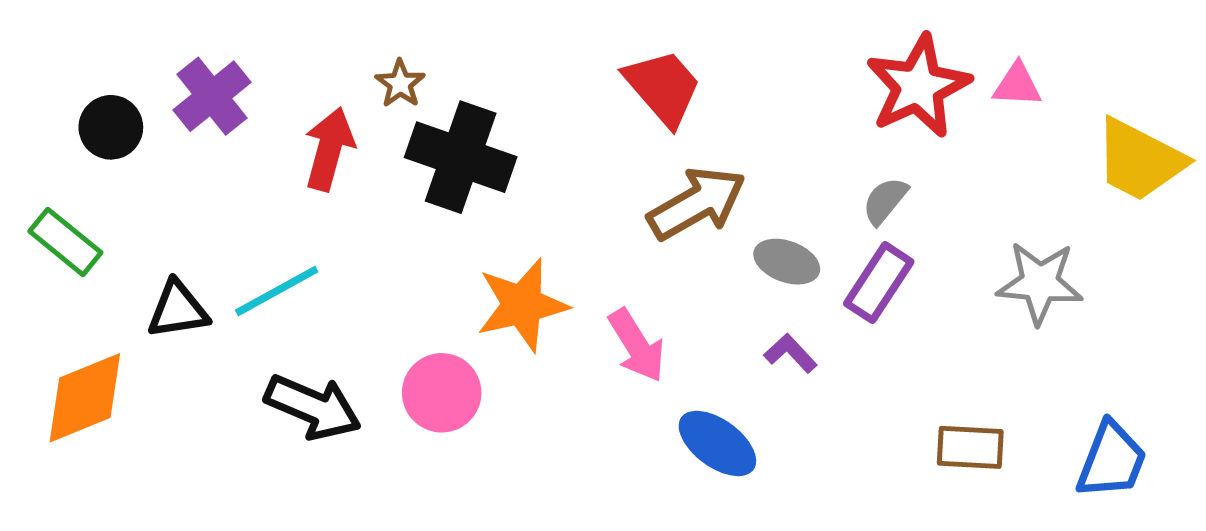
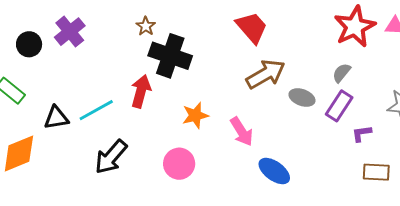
red arrow: (329, 149) -> (141, 91), moved
orange star: (522, 305) -> (195, 115), size x0.7
purple L-shape: (790, 353) -> (362, 133), moved, turned -55
pink circle: (442, 393) -> (179, 164), moved
black arrow: (313, 407) -> (111, 157), turned 108

